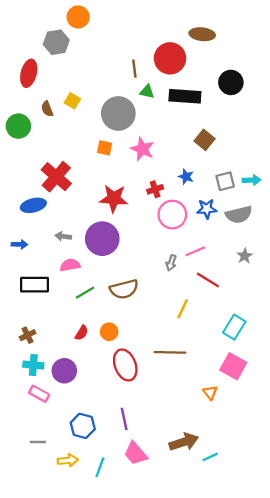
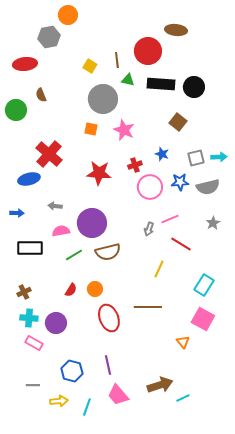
red ellipse: (29, 73) -> (25, 64), turned 70
black circle: (231, 82) -> (194, 87), moved
yellow square: (72, 101) -> (90, 66), moved
purple circle: (102, 239) -> (92, 223), moved

